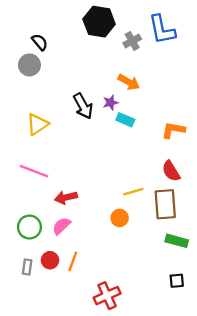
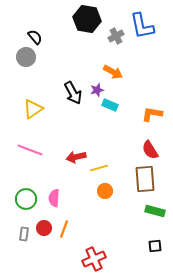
yellow line: (133, 192) -> (99, 168), moved
red arrow: (66, 197) -> (76, 157), moved
pink semicircle: (61, 226) -> (54, 198), turned -42

